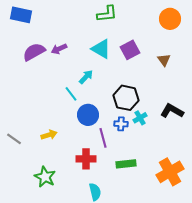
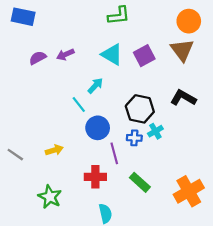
purple semicircle: (34, 52) -> (38, 58), size x0.7
brown triangle: (164, 60) -> (182, 50), moved, size x1.6
black L-shape: (172, 111) -> (183, 98), moved
green rectangle: (126, 164) -> (140, 182), turned 48

